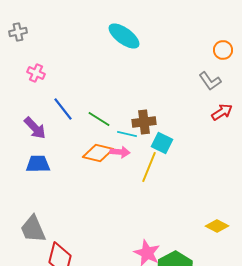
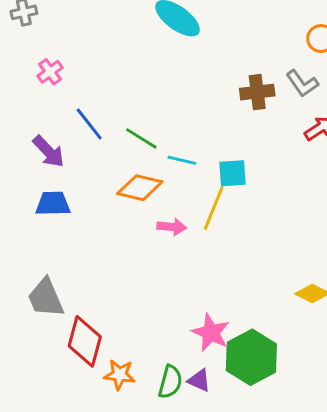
pink cross: (36, 73) -> (50, 72), turned 30
brown cross: (144, 122) -> (257, 92), moved
cyan square: (162, 143) -> (233, 173), turned -30
pink arrow: (120, 152) -> (172, 227), moved

